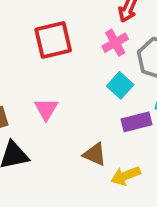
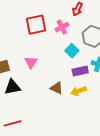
pink cross: (115, 43) -> (62, 27), moved
yellow arrow: (126, 176) -> (79, 91), moved

